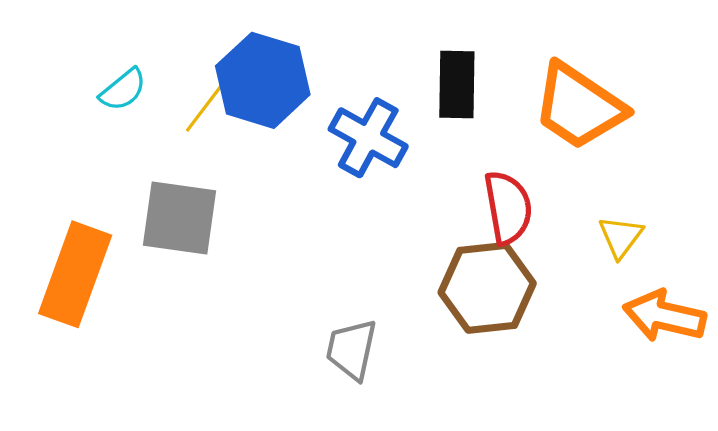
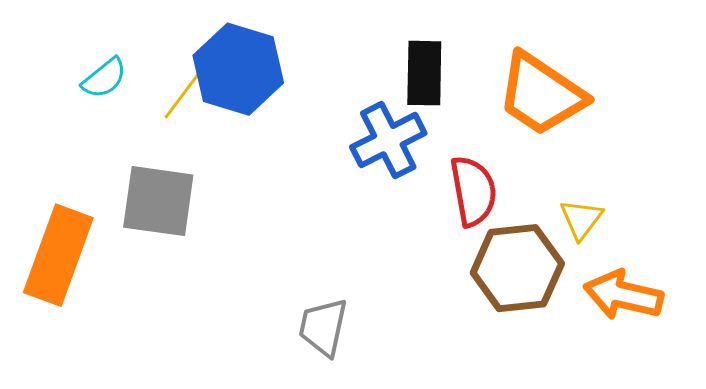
blue cross: (368, 138) -> (388, 140), moved, turned 34
brown hexagon: (487, 288) -> (517, 268), moved

